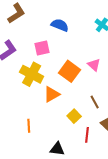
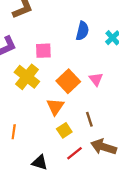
blue semicircle: (60, 25) -> (82, 31), moved, turned 72
orange triangle: (52, 94) -> (55, 107), moved, turned -36
red line: (87, 135) -> (74, 153), turned 35

